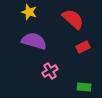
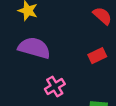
red semicircle: (73, 19) -> (102, 16), moved, size x0.7

